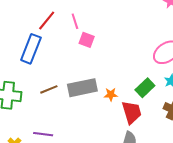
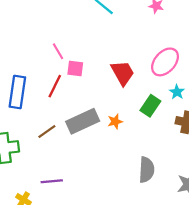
red line: (47, 21) -> (55, 86), moved
red trapezoid: (132, 112) -> (123, 73), moved

